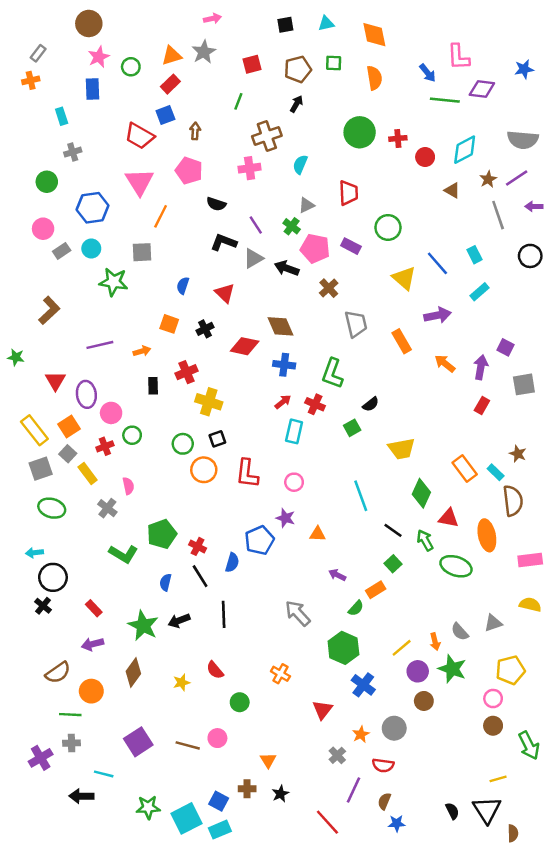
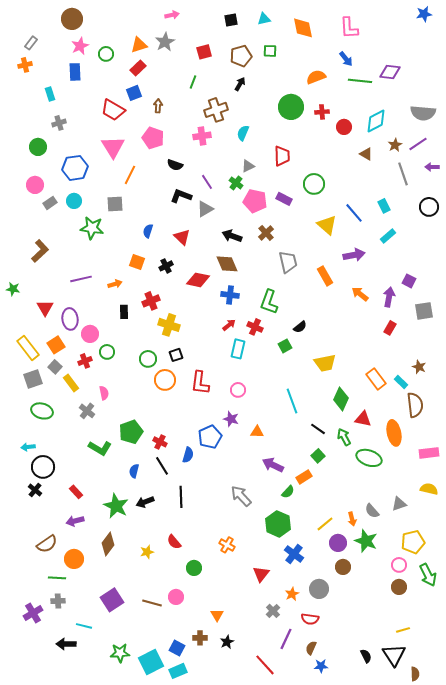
pink L-shape: (458, 57) -> (349, 28), moved
blue star: (524, 69) -> (424, 14), moved
orange semicircle: (374, 78) -> (316, 77), moved, turned -102
black arrow: (287, 268) -> (232, 236), moved
purple arrow: (337, 575) -> (273, 465), size x1.5
green arrow: (529, 745) -> (428, 575), moved

